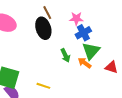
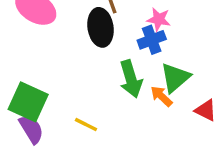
blue cross: (83, 33) -> (152, 40), moved
green arrow: (65, 55) -> (131, 79), size x1.5

